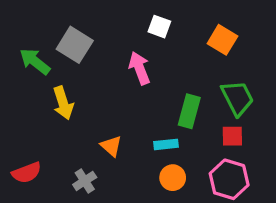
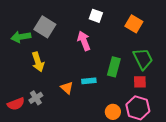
green arrow: (35, 61) -> (21, 37), turned -48
cyan rectangle: (166, 144) -> (89, 81), moved
orange circle: (173, 178) -> (113, 112), moved
gray cross: (85, 181) -> (36, 98), moved

